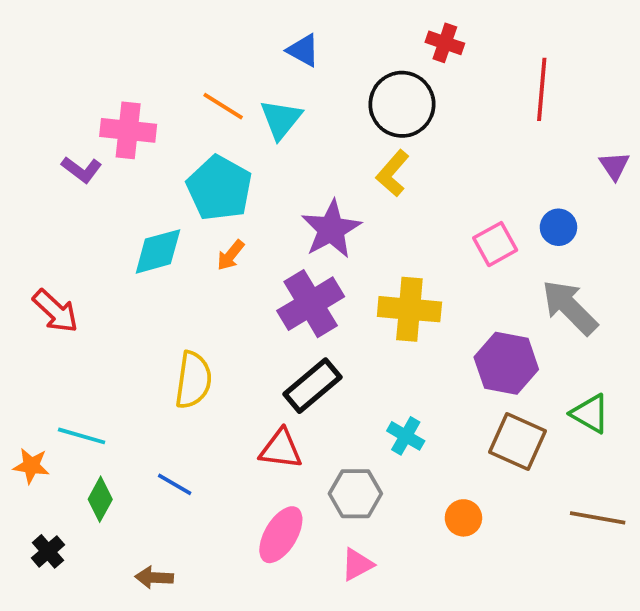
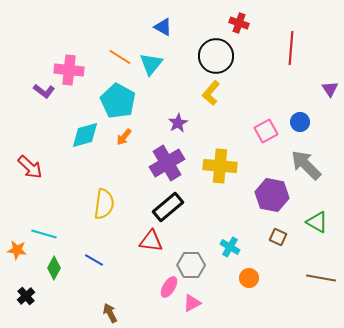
purple star: (331, 229) -> (178, 123), size x0.6
cyan cross: (406, 436) -> (230, 247), moved
brown square: (517, 442) -> (278, 237), size x0.6
pink ellipse: (281, 535) -> (169, 287), moved, size x0.7
brown arrow: (154, 578) -> (110, 313), moved, turned 60

